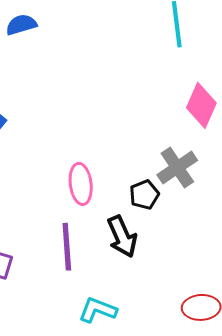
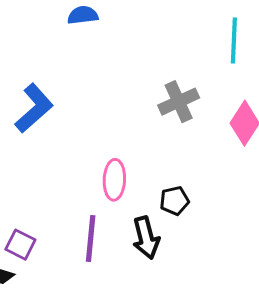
gray cross: (177, 168) -> (179, 102), moved

